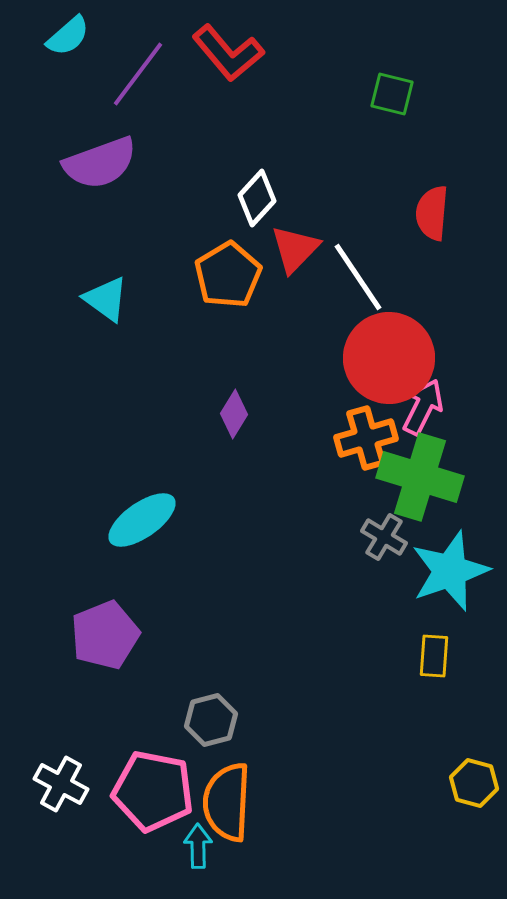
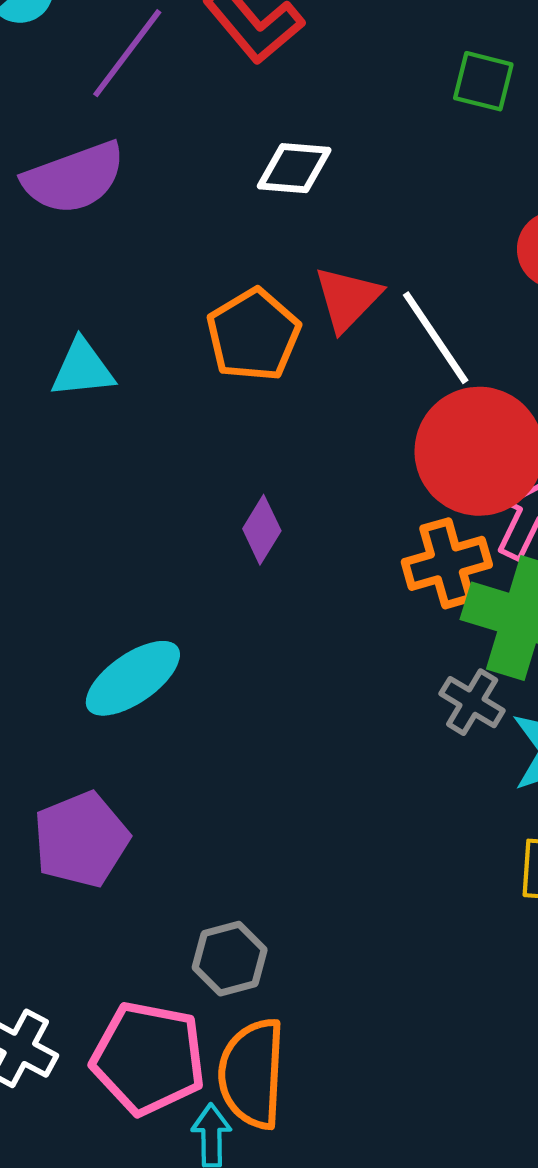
white diamond: (257, 198) -> (294, 168), moved, turned 52
cyan triangle: (106, 299) -> (82, 369), turned -42

